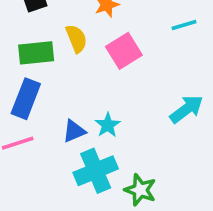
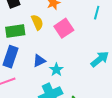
cyan line: (184, 25) -> (97, 13), turned -56
blue triangle: (74, 131) -> (39, 61), moved

